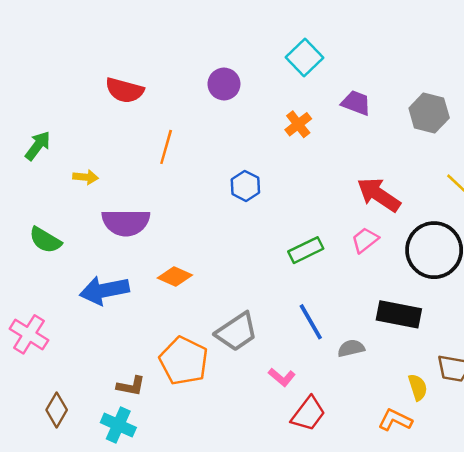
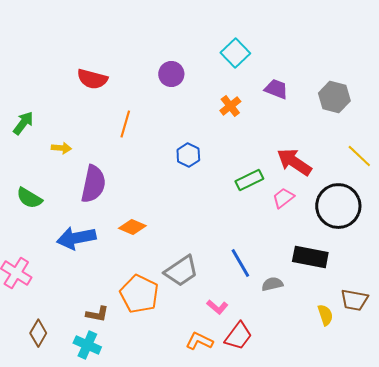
purple semicircle: (126, 222) -> (93, 184), turned -78
green rectangle: (306, 250) -> (249, 180), moved
orange L-shape: (395, 420) -> (199, 341), moved

